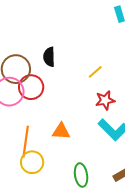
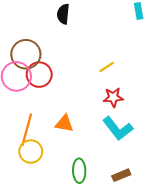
black semicircle: (49, 57) -> (63, 14), moved

